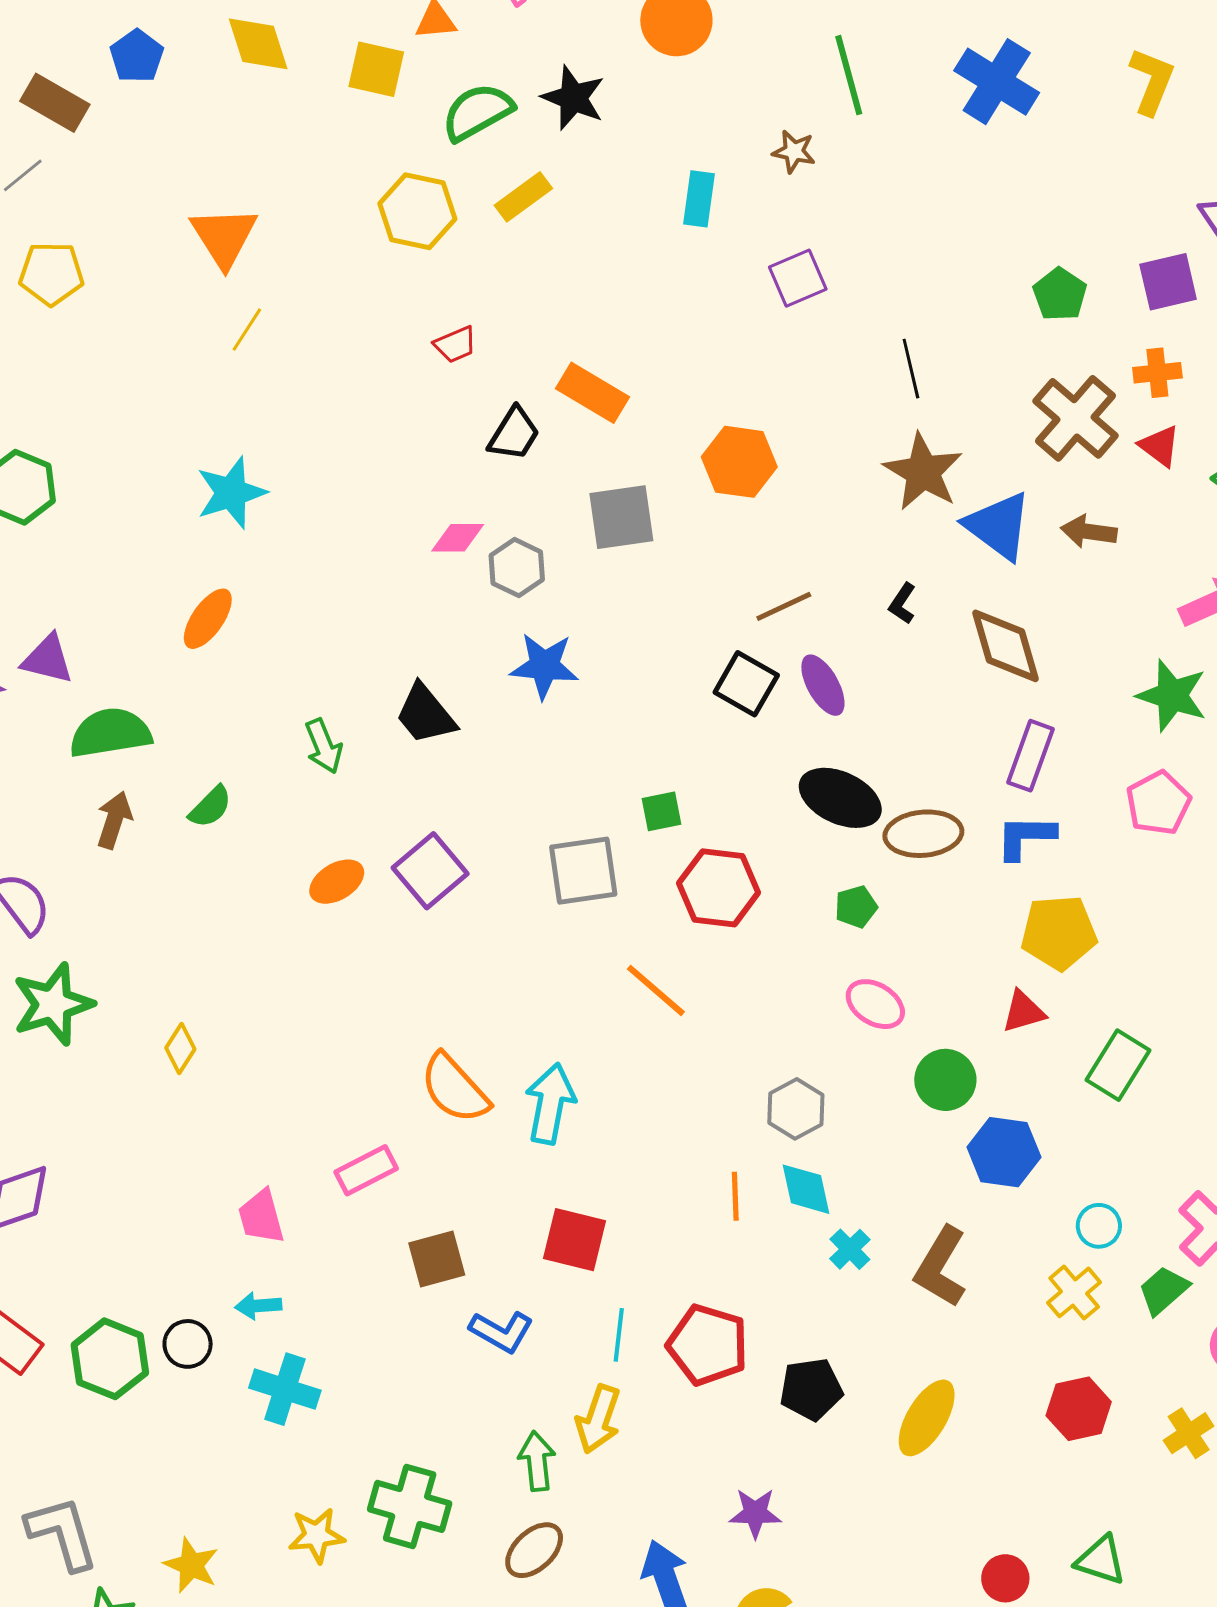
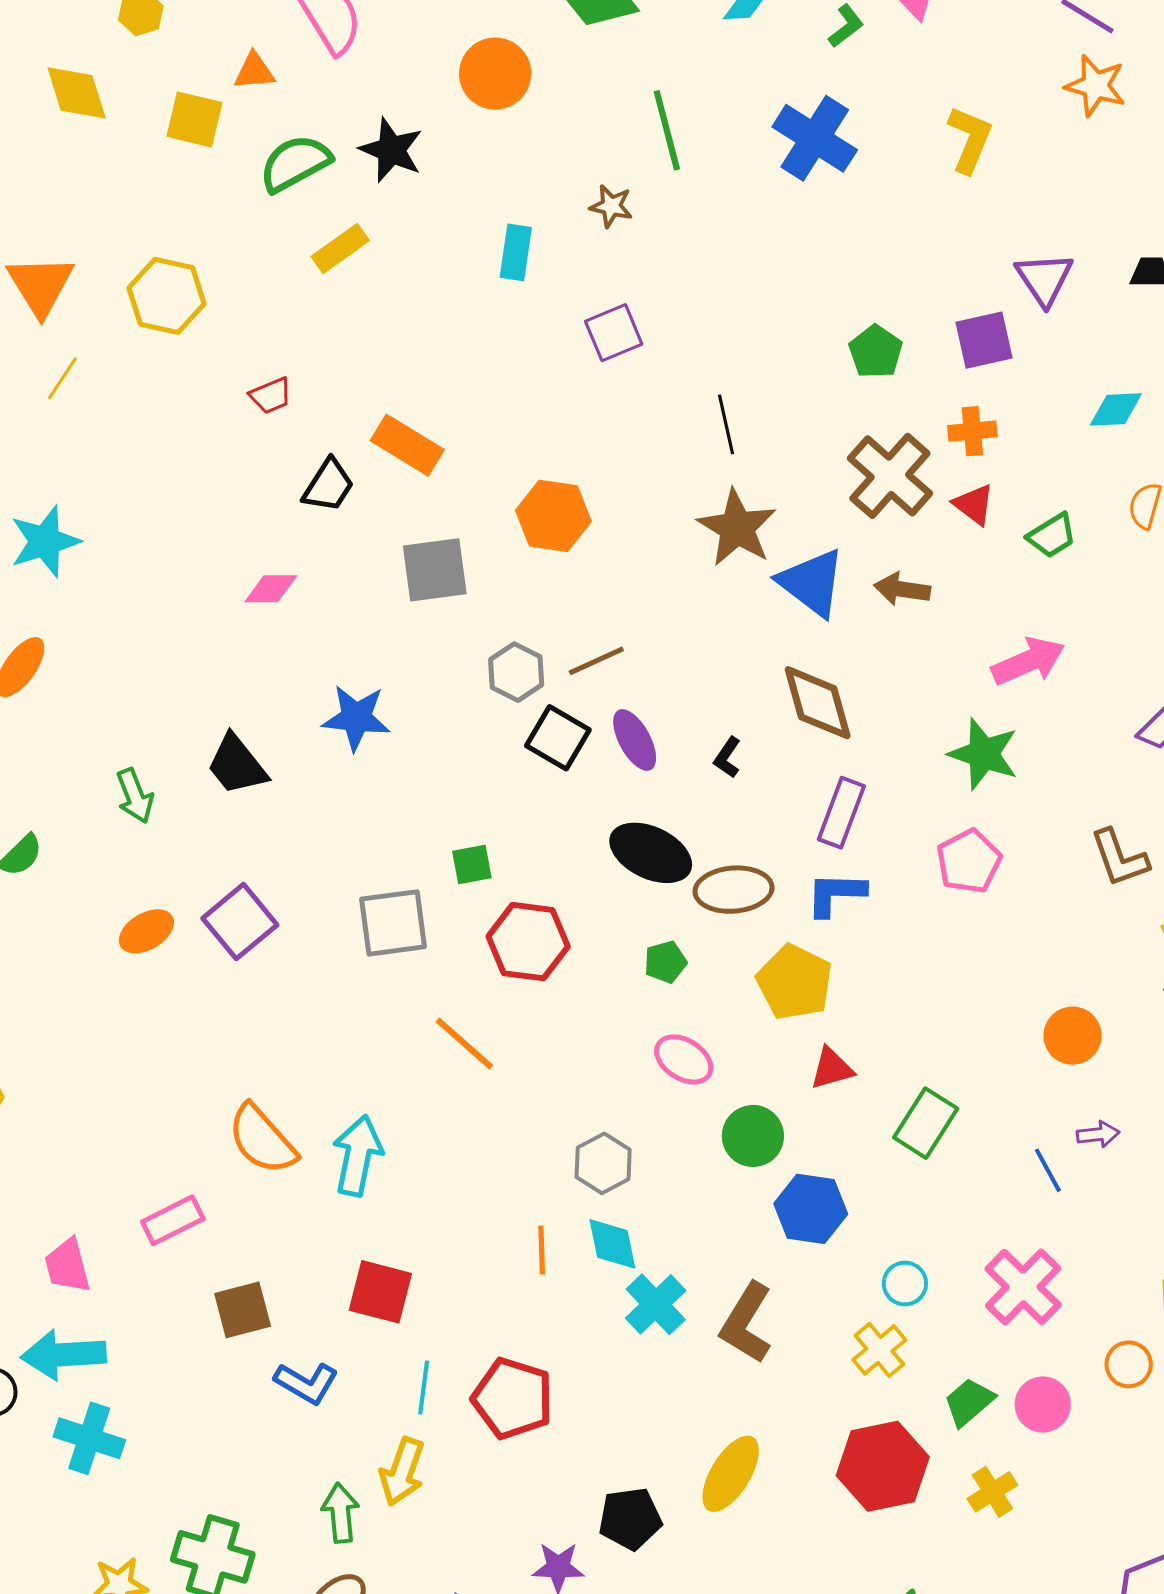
yellow hexagon: (417, 211) -> (166, 296), moved
gray hexagon: (517, 568) -> (516, 672), moved
black L-shape: (902, 604) -> (727, 757), moved
yellow pentagon: (1059, 933) -> (795, 982), moved, turned 30
cyan cross: (850, 1249) -> (656, 1304), size x1.5
green trapezoid: (1163, 1290) -> (969, 1402), moved
cyan arrow: (258, 1306) -> (64, 1355), size x1.8
black pentagon: (811, 1389) -> (630, 1519), moved
red hexagon: (1079, 1409) -> (883, 1466), size x1.4

